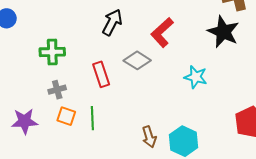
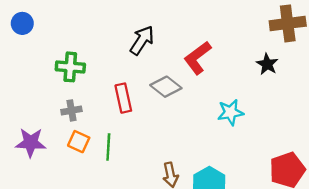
black star: (223, 32) -> (267, 64), size x0.6
cyan star: (196, 77) -> (230, 112), turned -30

